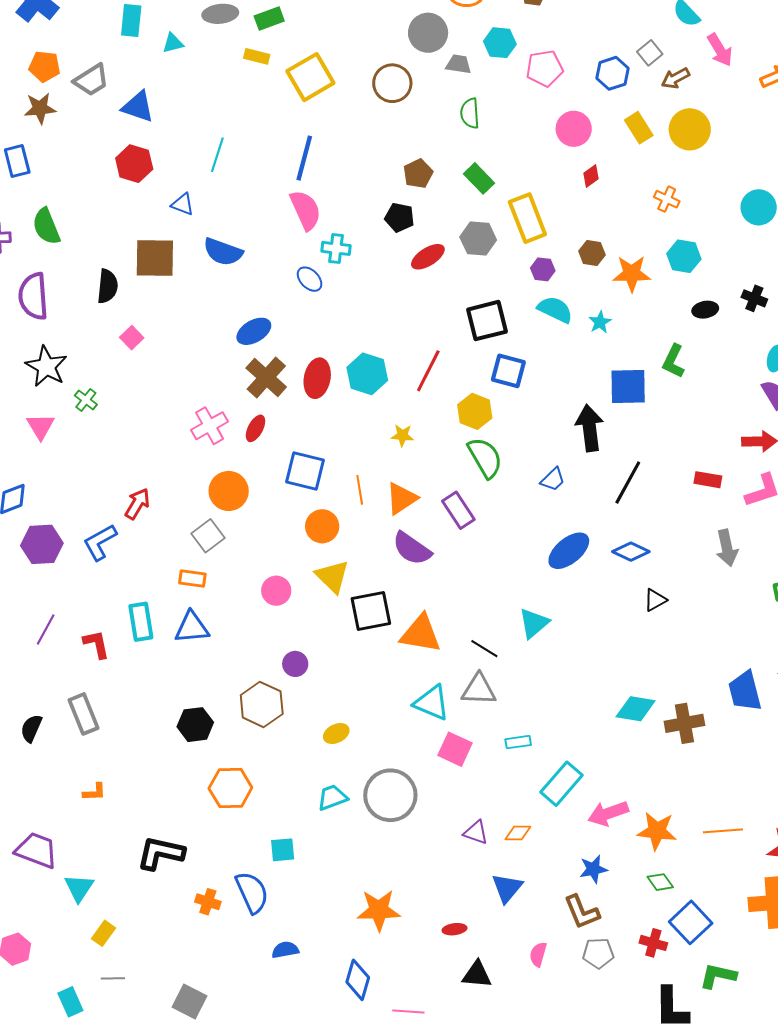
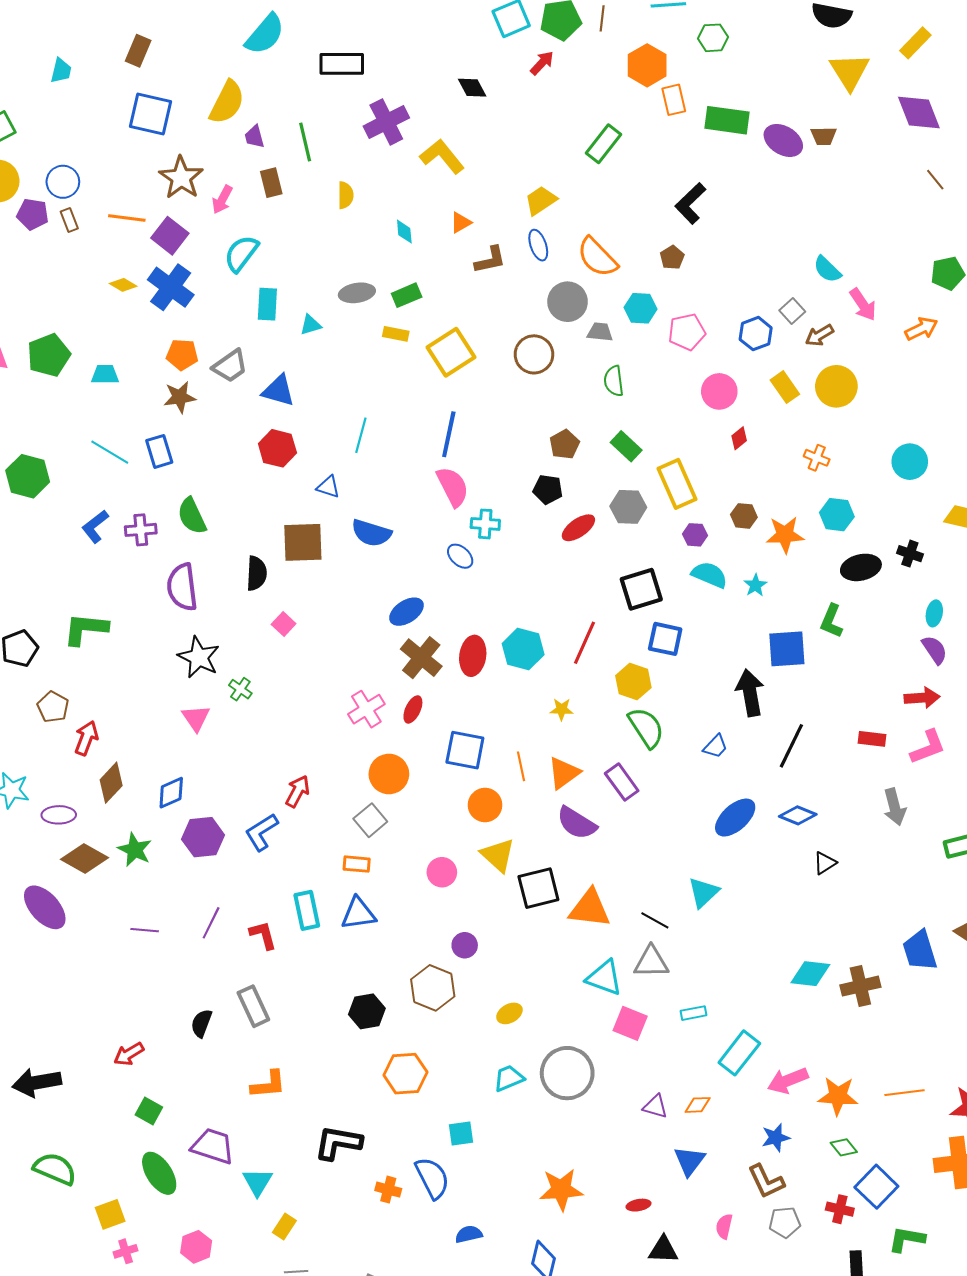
black ellipse: (705, 310) -> (861, 567), size x1.5
orange L-shape: (94, 792) -> (268, 1085), size x1.5

